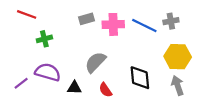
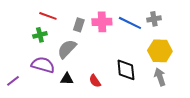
red line: (27, 14) -> (48, 16), moved
gray rectangle: (87, 19) -> (79, 25), moved, turned -56
gray semicircle: (95, 62) -> (67, 49), moved
purple line: (21, 83) -> (13, 81), moved

